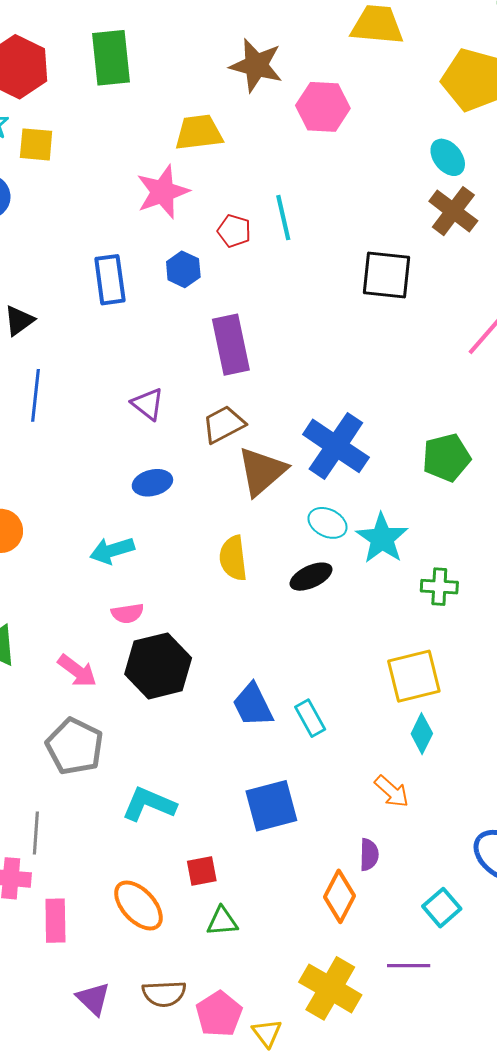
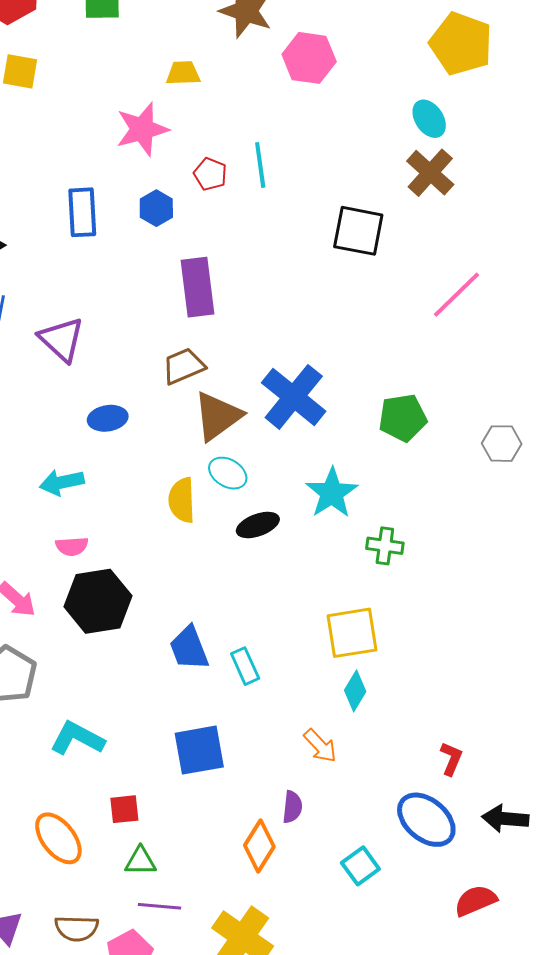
yellow trapezoid: (199, 133) -> (183, 73), size x0.7
purple triangle: (148, 404) -> (62, 339), moved, size x1.4
cyan ellipse: (327, 523) -> (228, 473), moved
purple line: (409, 966) -> (160, 906), moved

